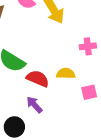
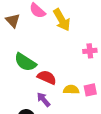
yellow semicircle: (66, 73) -> (71, 90), moved

